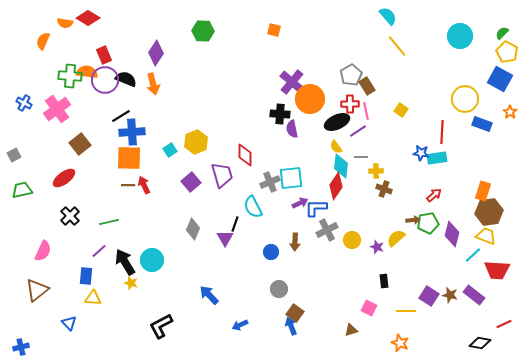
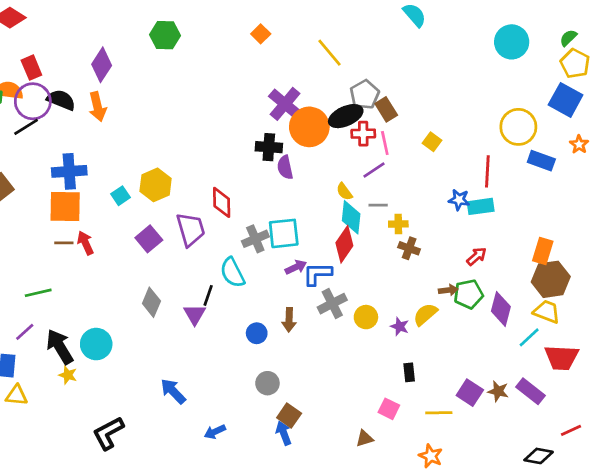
orange square: (274, 30) -> (261, 34), turned 32
yellow line: (397, 46) -> (330, 53), moved
black line: (121, 116) -> (26, 127), moved
black ellipse: (337, 122) -> (346, 116), moved

